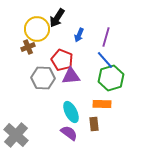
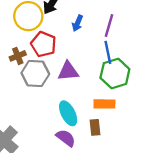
brown cross: (28, 47) -> (18, 56), moved
red pentagon: (62, 60) -> (44, 44), moved
blue line: (105, 60) -> (108, 52), turned 30

